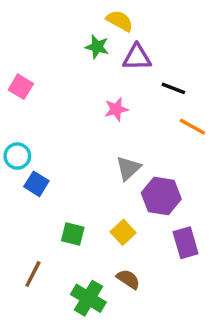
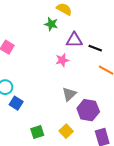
purple triangle: (137, 57) -> (74, 40), moved
green square: (73, 234) -> (37, 132), turned -32

